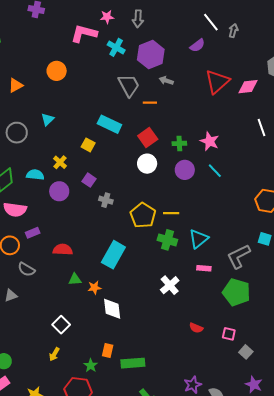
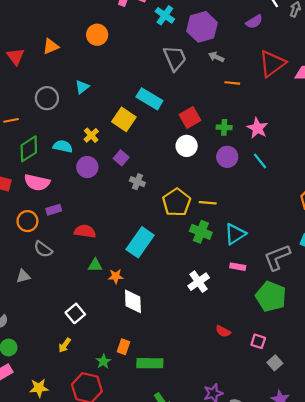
orange line: (150, 103) -> (232, 83), moved
yellow square: (88, 145) -> (124, 119), size x1.5

